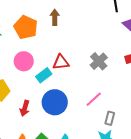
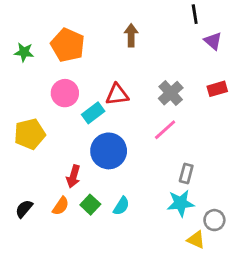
brown arrow: (55, 17) -> (131, 35), moved
pink line: (94, 99) -> (165, 130), moved
red arrow: (25, 108) -> (73, 176), moved

